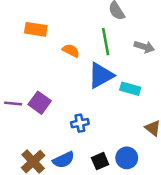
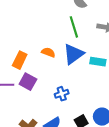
orange rectangle: (36, 29) -> (20, 60), moved, turned -66
orange semicircle: (71, 51) -> (48, 52), moved

